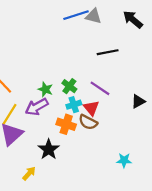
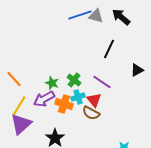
black arrow: (133, 19) -> (121, 17), moved
black line: (108, 52) -> (109, 49), turned -54
black triangle: (138, 101) -> (137, 70), moved
orange cross: (66, 124) -> (64, 104), moved

